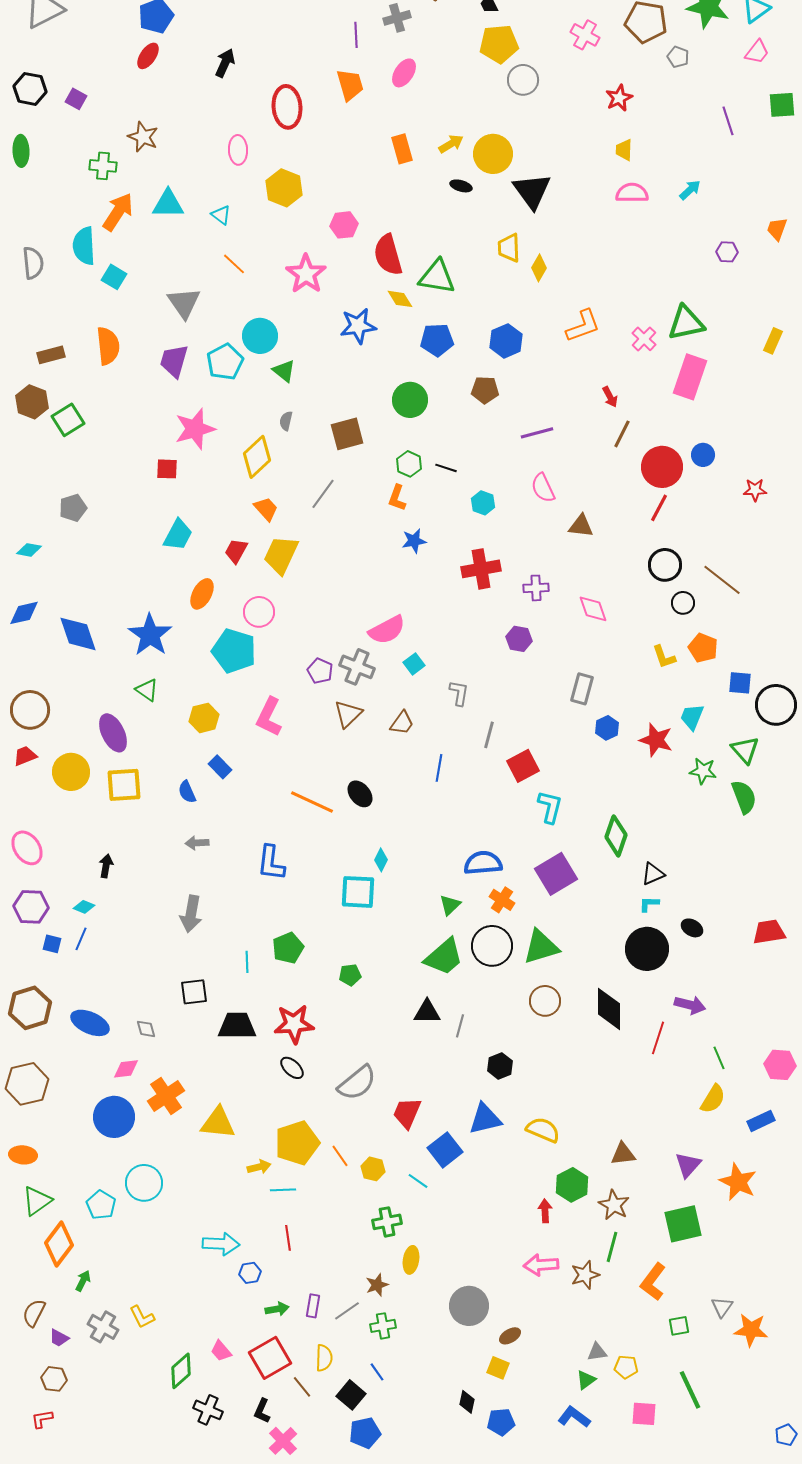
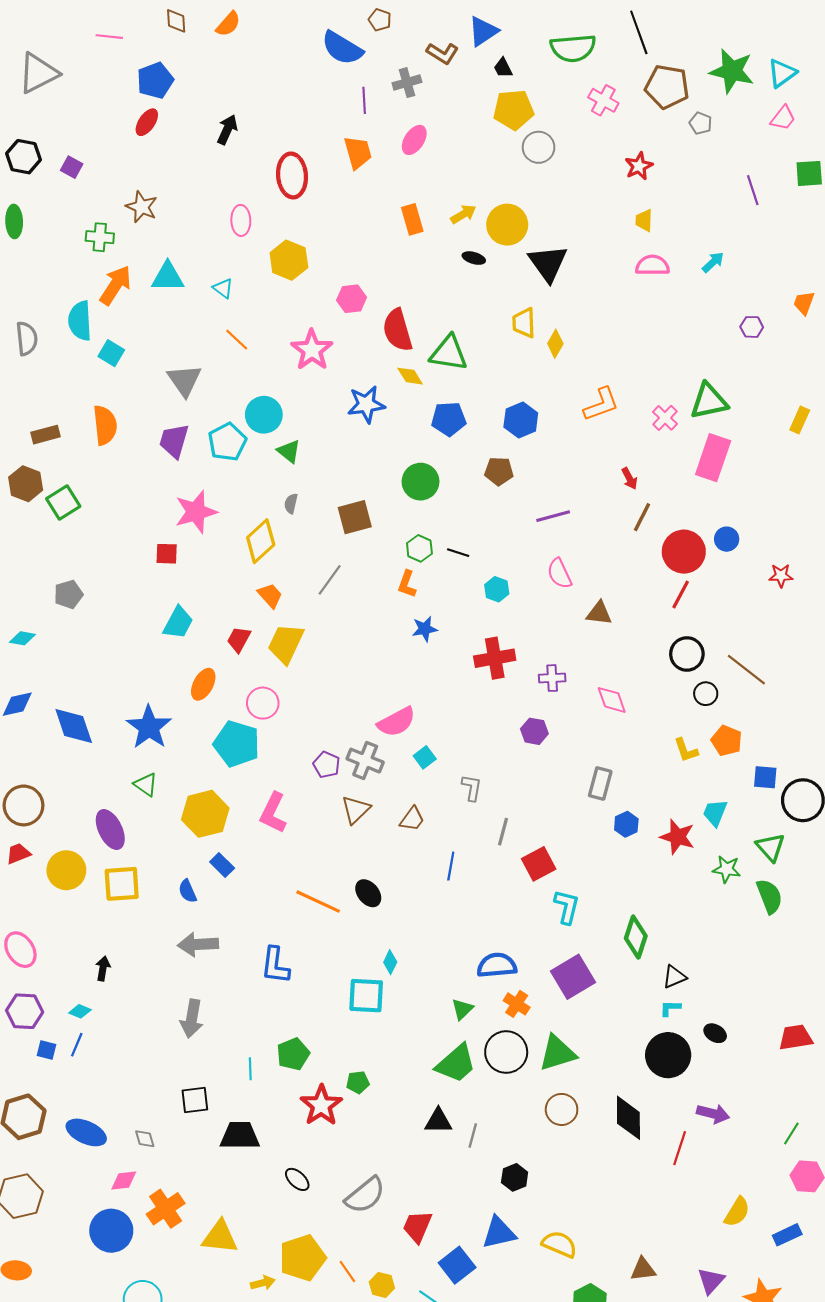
yellow hexagon: (204, 718) -> (205, 814), size x1.5
gray arrow: (197, 843) -> (198, 944), size x1.6
red star: (294, 1024) -> (321, 1105), moved, turned -30
green line: (719, 1058) -> (791, 1133), moved, turned 55

